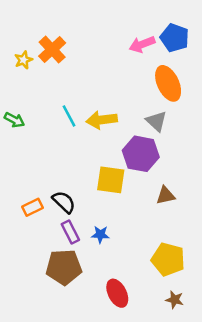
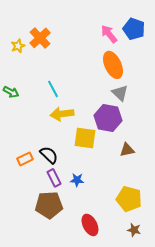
pink arrow: (142, 44) -> (109, 34), turned 72
orange ellipse: (168, 83) -> (113, 65), moved
yellow arrow: (102, 120) -> (62, 114), moved

